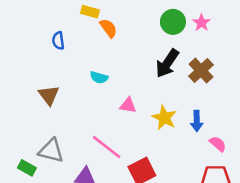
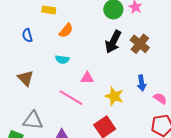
orange semicircle: (108, 28) -> (66, 31), moved, turned 84
yellow star: (164, 118) -> (114, 96), moved
pink line: (107, 147) -> (71, 98), moved

